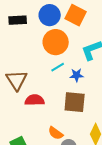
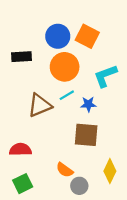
black rectangle: (18, 20) -> (22, 57), moved
brown triangle: (17, 80) -> (40, 105), moved, turned 40
red semicircle: (35, 100) -> (20, 150), moved

